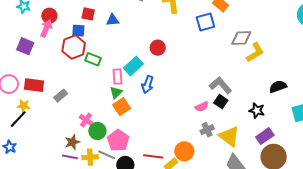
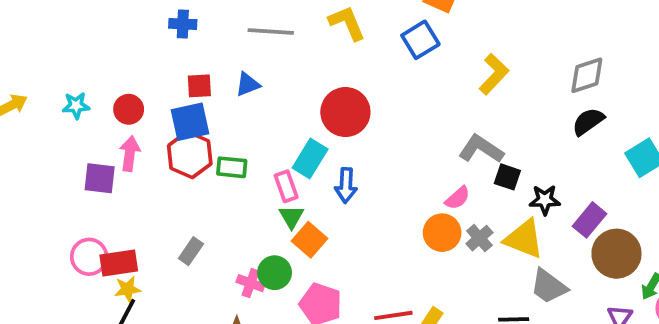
pink arrow: (46, 28) -> (130, 154), moved
blue square: (78, 31) -> (190, 122), size x1.5
gray diamond: (241, 38) -> (587, 75), moved
red circle: (158, 48) -> (345, 112), size x1.6
yellow L-shape: (255, 52) -> (494, 74), moved
red rectangle: (34, 85) -> (119, 263), moved
black square: (221, 102) -> (507, 177), moved
black star: (257, 110) -> (545, 200), moved
green circle: (97, 131) -> (275, 273), moved
orange circle: (184, 151) -> (442, 233), moved

